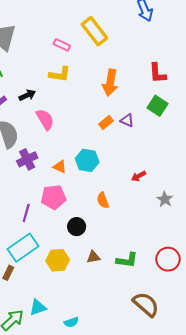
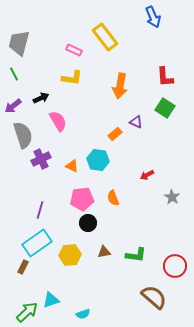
orange rectangle: (106, 123) -> (115, 134), moved
pink pentagon: (53, 197) -> (82, 199), moved
red circle: (168, 259) -> (175, 266), moved

